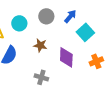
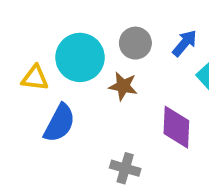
cyan circle: (19, 23) -> (80, 57), size x1.5
brown star: (40, 45) -> (123, 86), moved

